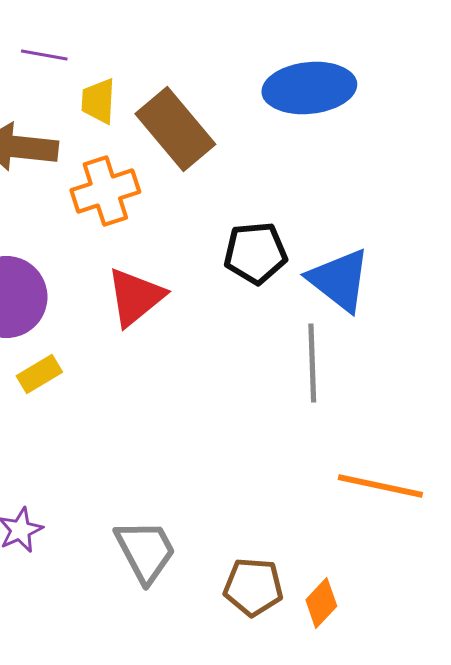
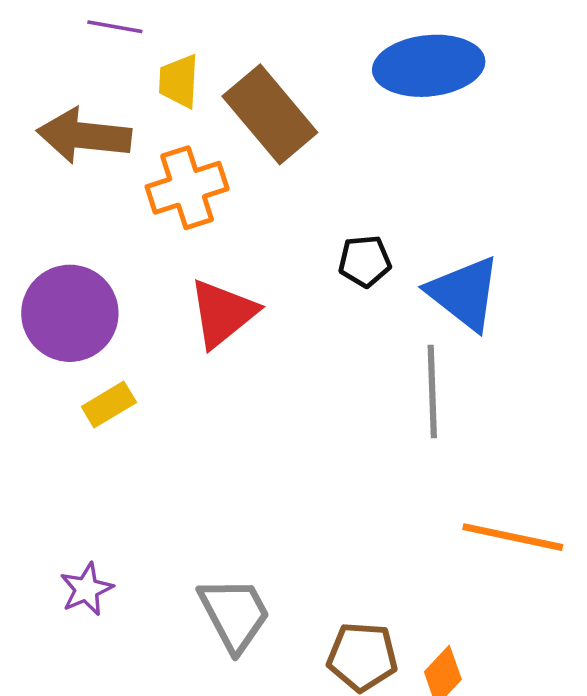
black pentagon: (255, 253) -> (365, 261), size x0.7

